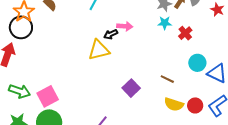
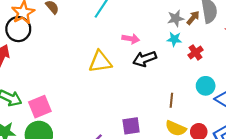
black arrow: (111, 34) -> (145, 59), moved, size x1.5
brown line: (167, 79) -> (171, 100), turned 64
purple square: (131, 88) -> (131, 126), moved, turned 30

